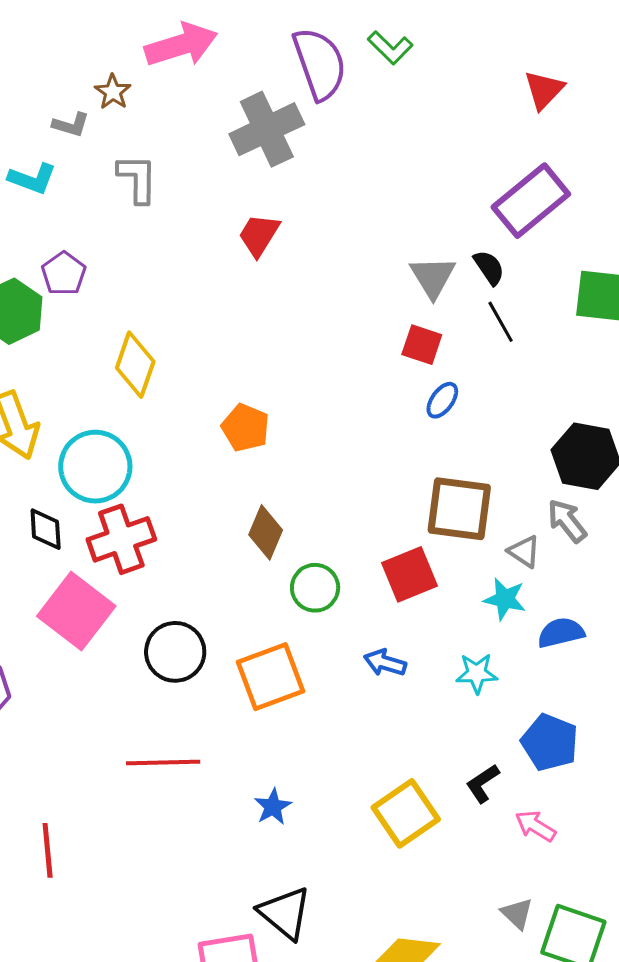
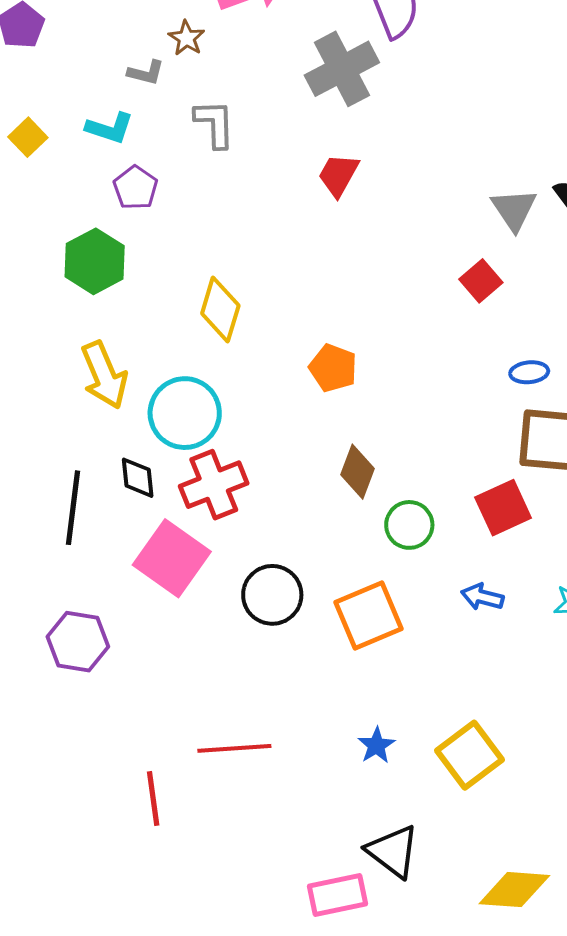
purple pentagon: (64, 274) -> (136, 188), moved
red square: (422, 345) -> (481, 281), moved, turned 33
blue ellipse: (442, 400) -> (529, 372), moved, turned 51
red line: (163, 763) -> (234, 748), moved
yellow square: (406, 813) -> (470, 755), moved

